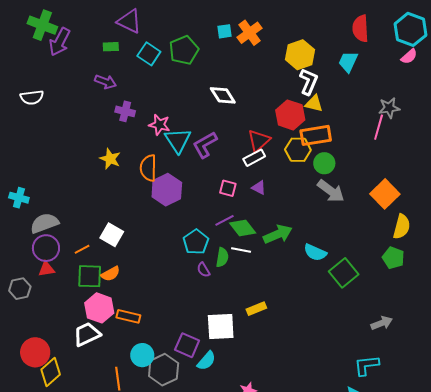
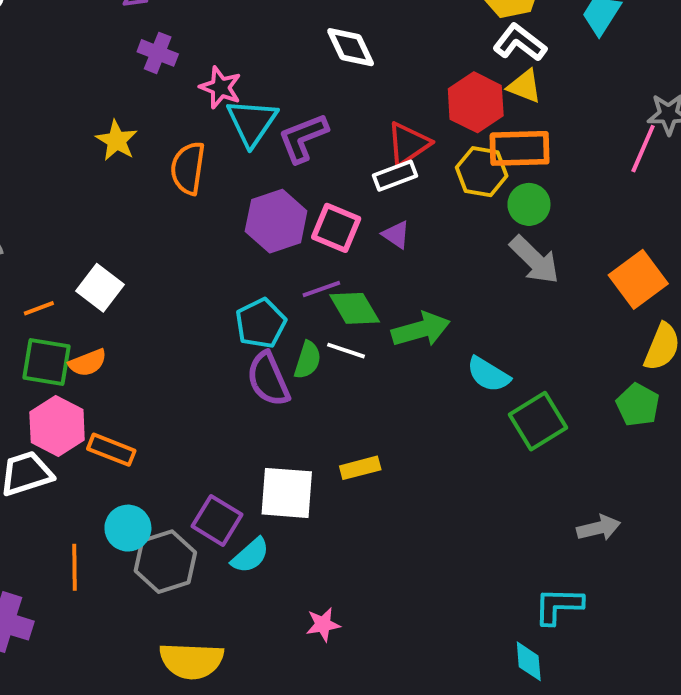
white L-shape: (309, 82) -> (520, 43), turned -84
pink square: (228, 188) -> (336, 228), size x1.4
purple hexagon: (167, 190) -> (276, 221), moved
purple semicircle: (203, 270) -> (268, 379), size x1.8

